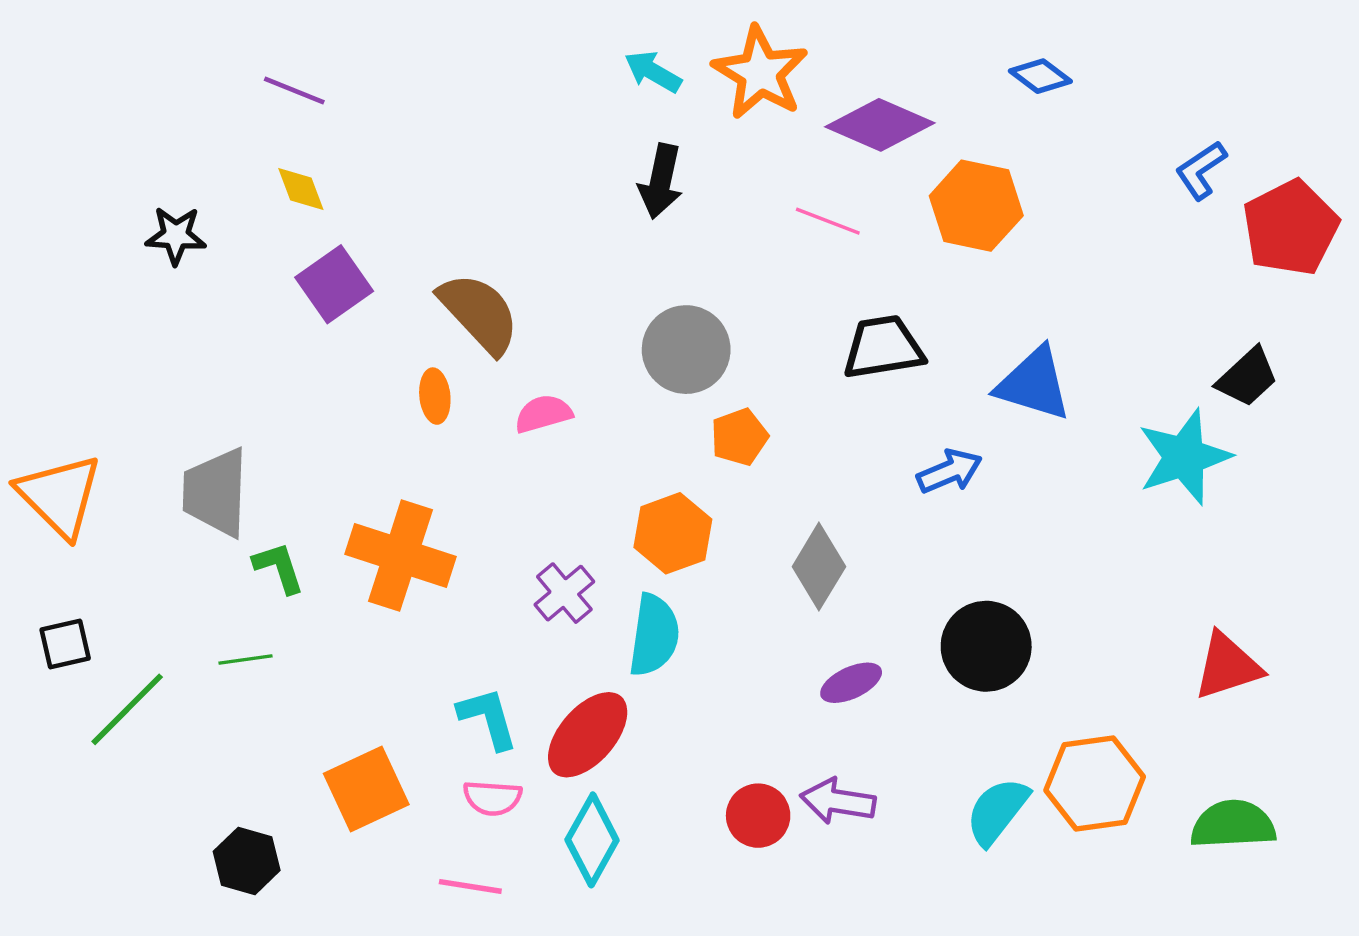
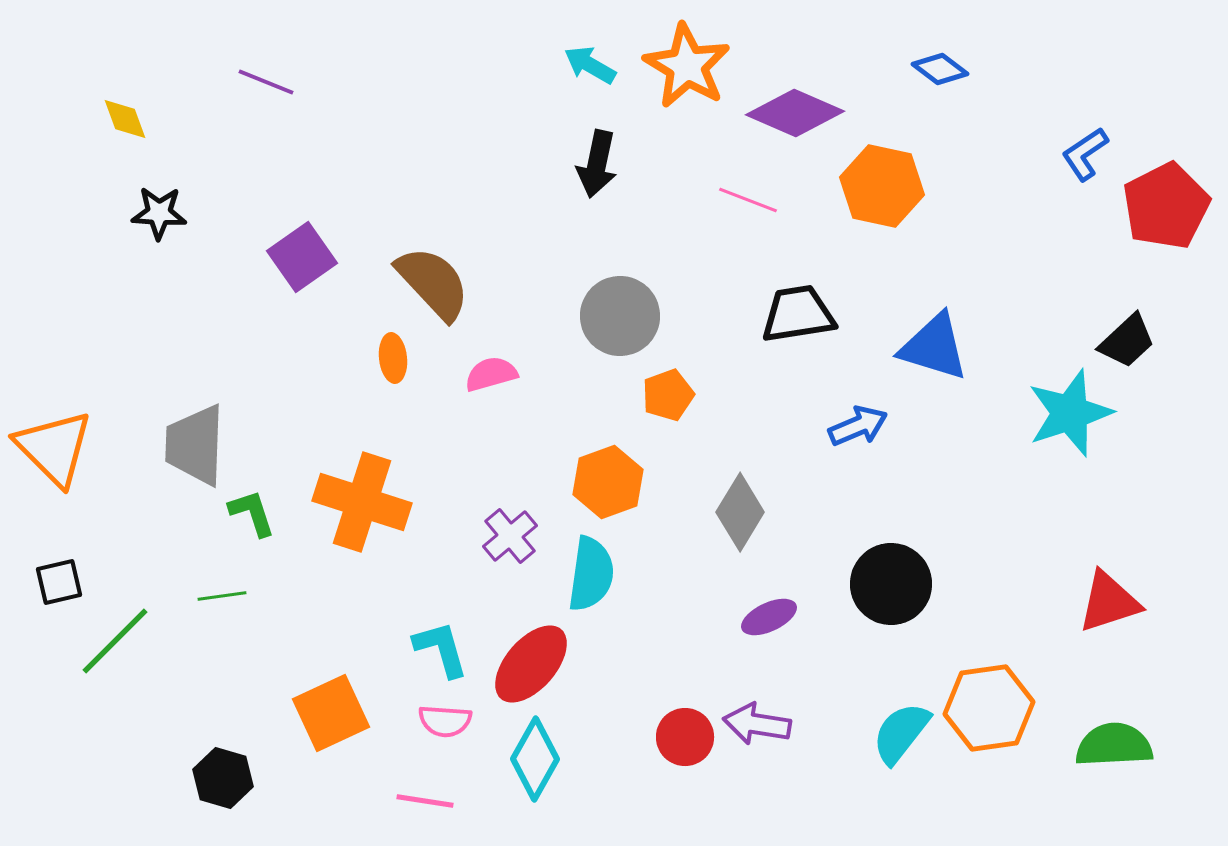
yellow diamond: (301, 189) -> (125, 119), moved

